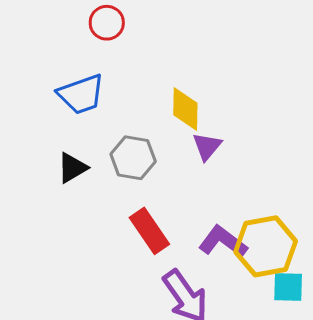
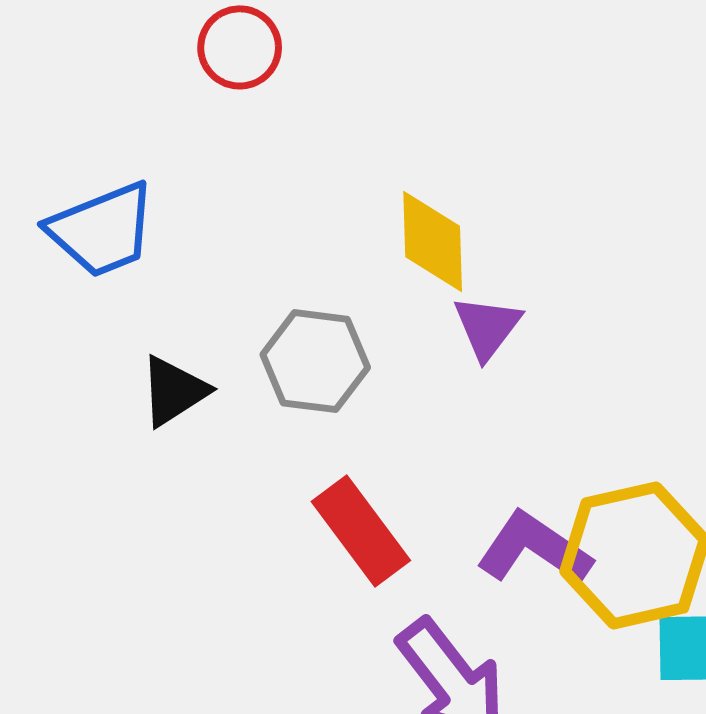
blue trapezoid: (81, 94) -> (102, 230), moved

